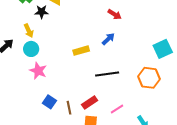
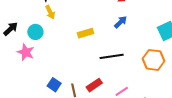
yellow arrow: (29, 31) -> (50, 12), moved
blue arrow: (108, 39) -> (121, 22), moved
pink star: (38, 71) -> (26, 52), moved

